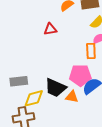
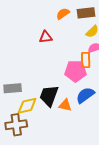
pink pentagon: (80, 75) -> (75, 71), moved
black trapezoid: (55, 88) -> (49, 96), turned 85

